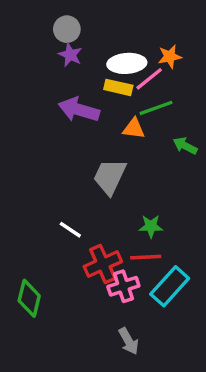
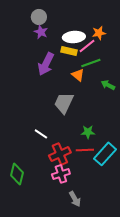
purple arrow: (79, 110) -> (46, 64), turned -80
orange triangle: (134, 129) -> (78, 75), turned 32
pink cross: (123, 286) -> (61, 174), moved
cyan rectangle: (170, 286) -> (105, 154), moved

